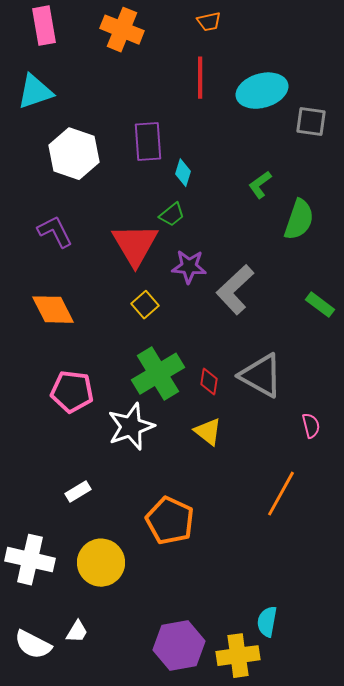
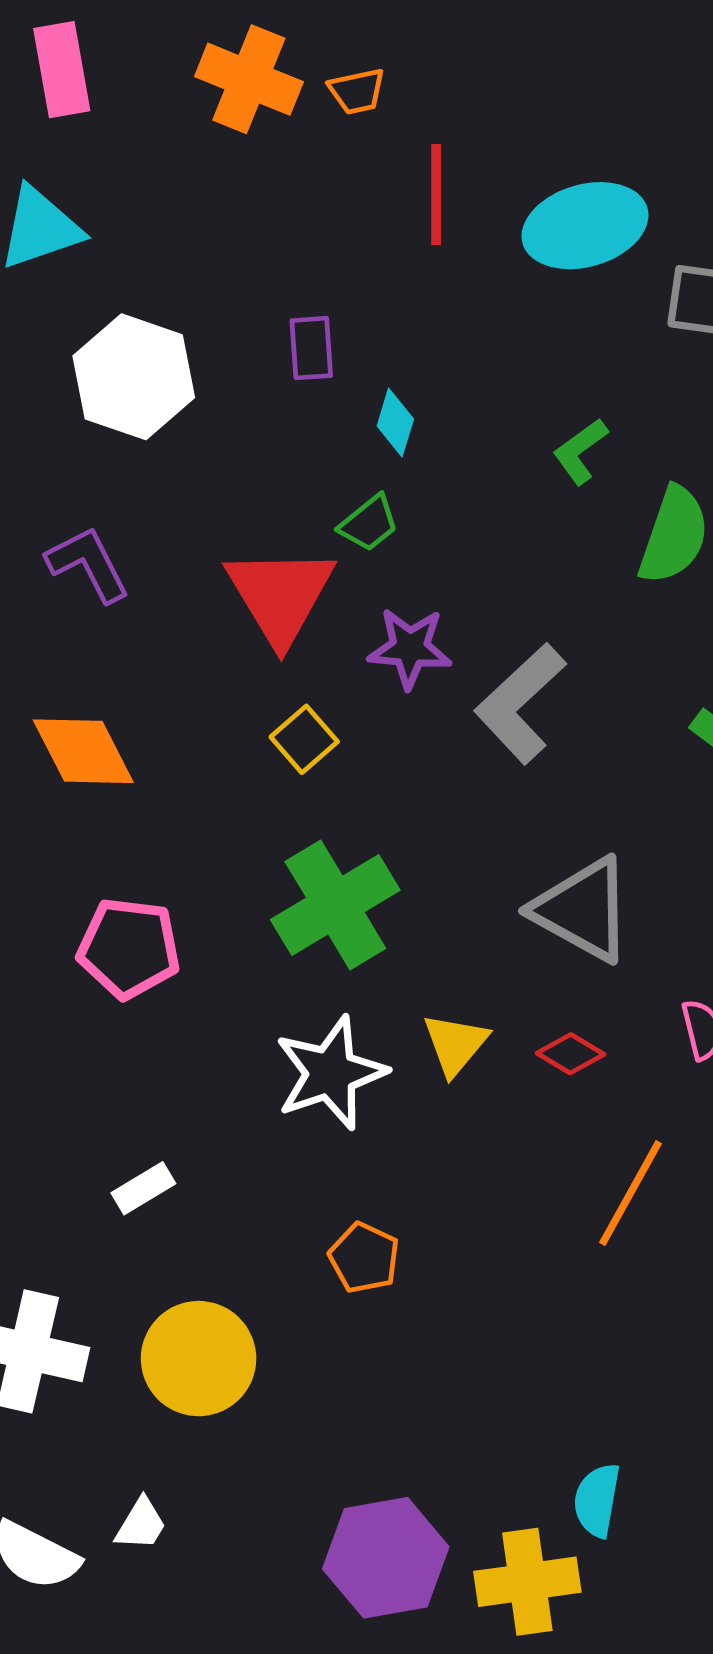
orange trapezoid: (209, 22) -> (357, 91), moved
purple rectangle: (148, 142) -> (311, 348), size x0.7
red diamond: (209, 382) -> (571, 1054), moved, turned -68
white star: (131, 427) -> (331, 1073), moved
yellow triangle: (208, 432) -> (455, 1044), turned 32
orange pentagon: (170, 521) -> (364, 1258), size x0.6

